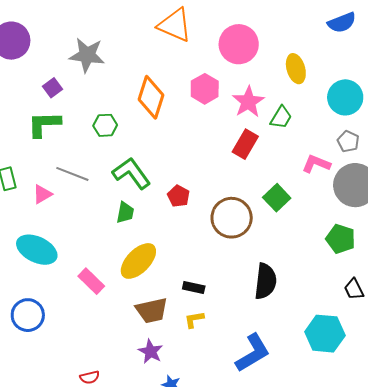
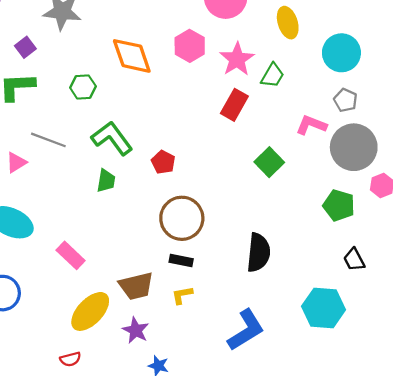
orange diamond: (151, 97) -> (132, 56), turned -36
brown circle: (232, 218) -> (182, 218), moved
yellow ellipse: (138, 261) -> (90, 311), moved

